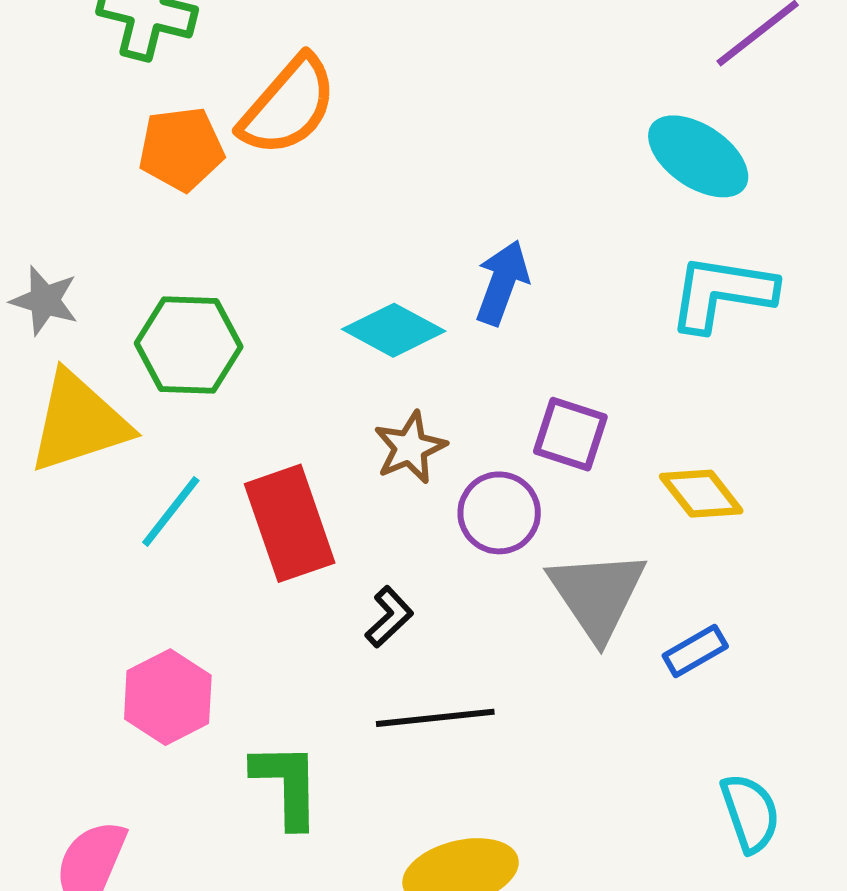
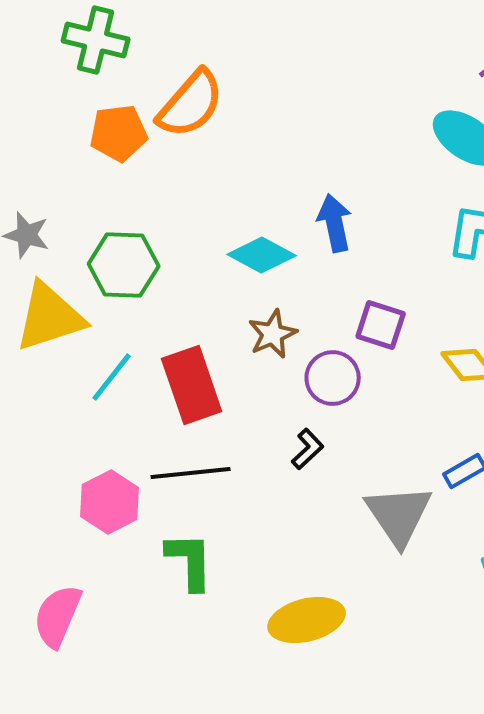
blue arrow: (502, 283) -> (335, 223), turned -32
gray triangle: (597, 595) -> (399, 515), moved
black L-shape: (389, 617) -> (308, 449), moved
black line: (435, 718) -> (191, 473), moved

